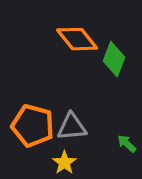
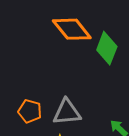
orange pentagon: (33, 126) -> (30, 111), size x0.6

